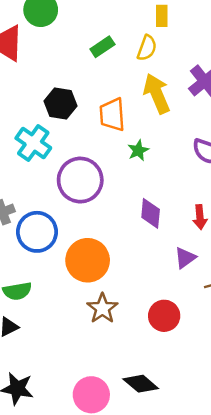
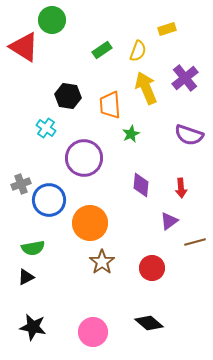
yellow rectangle: (162, 16) -> (167, 29), moved, turned 72
cyan cross: (33, 143) -> (46, 128), size x0.7
black diamond: (141, 384) -> (149, 323), moved

